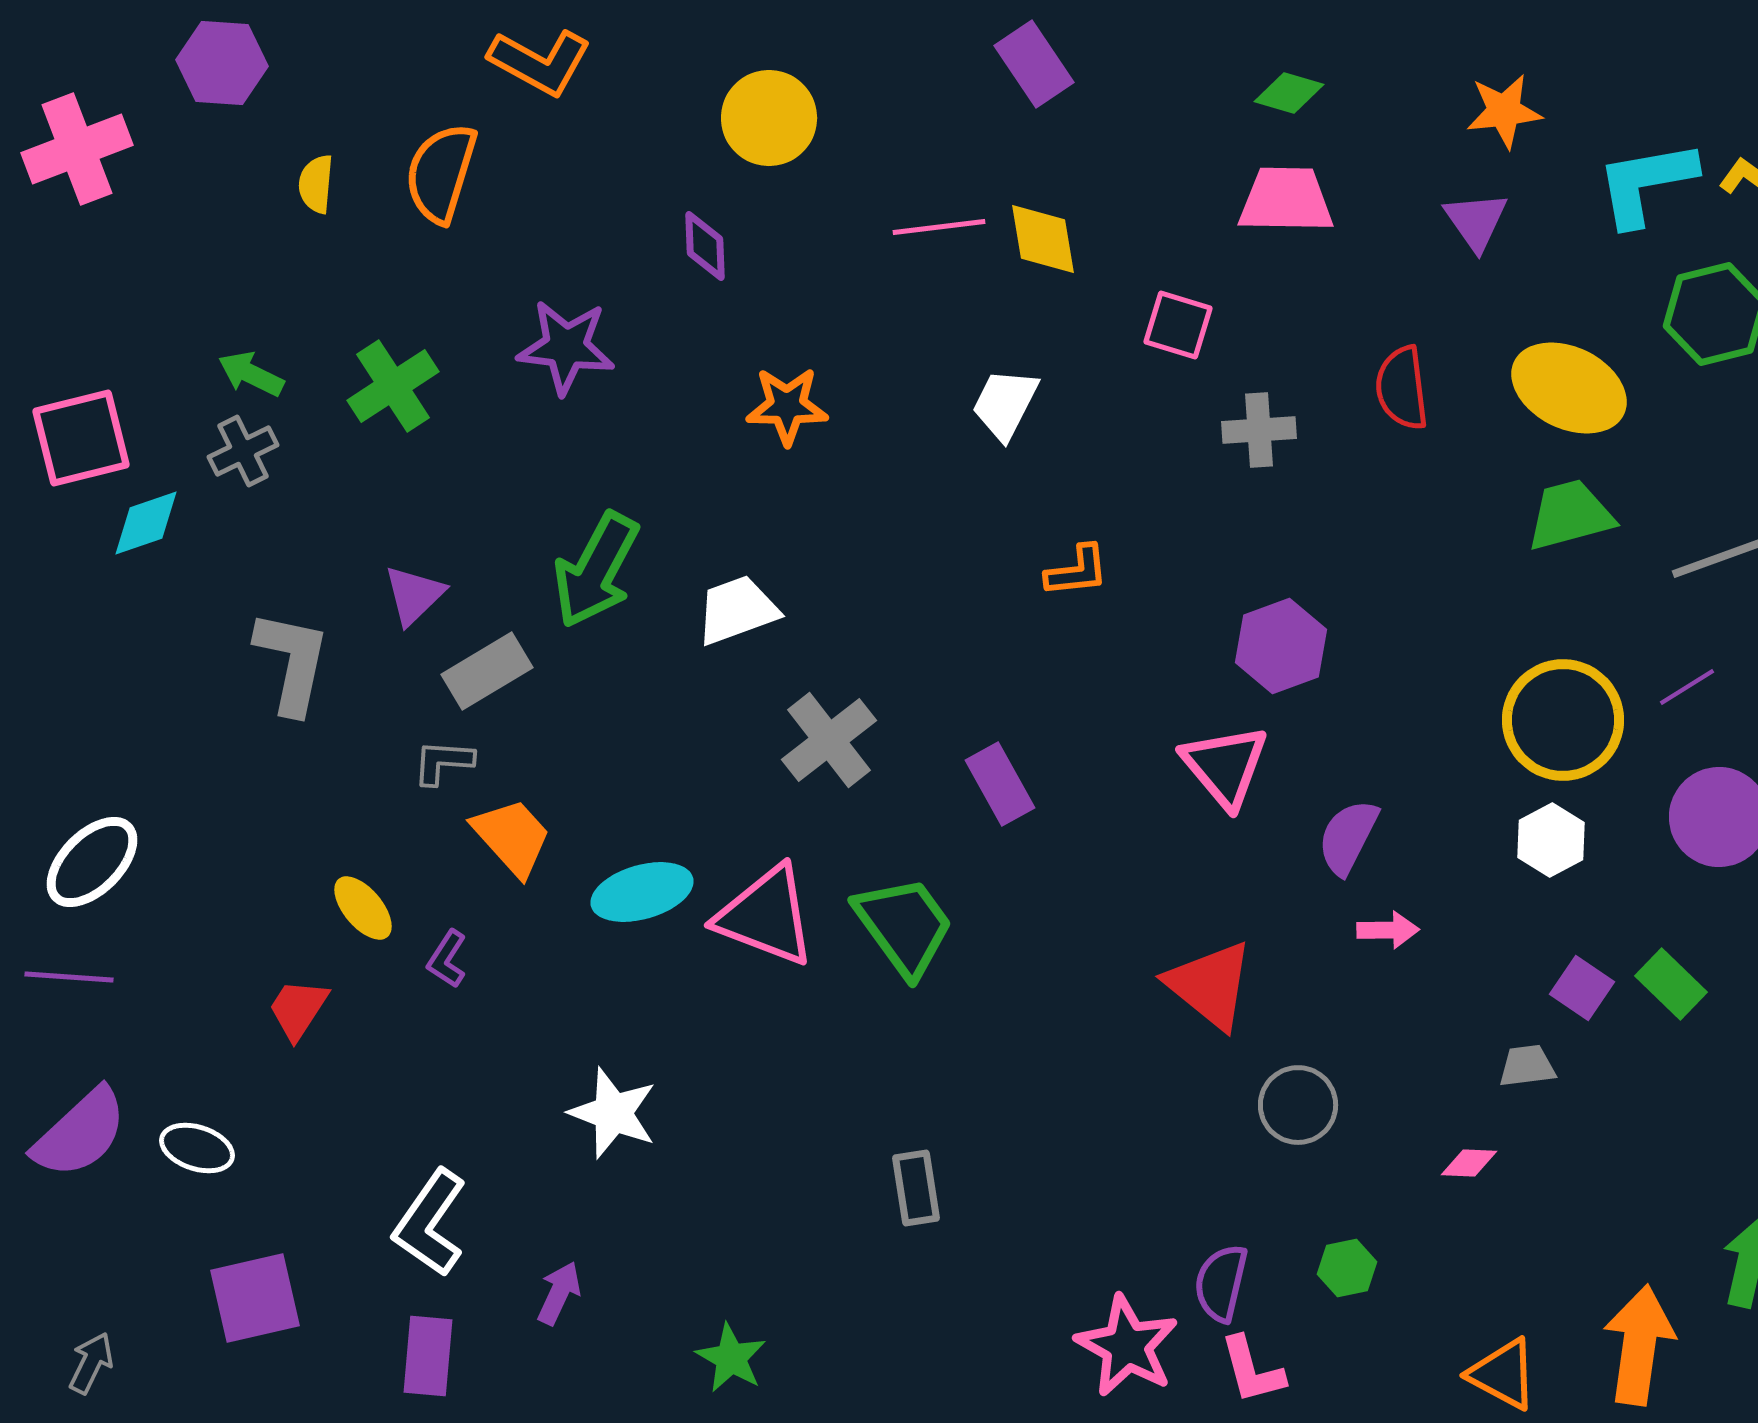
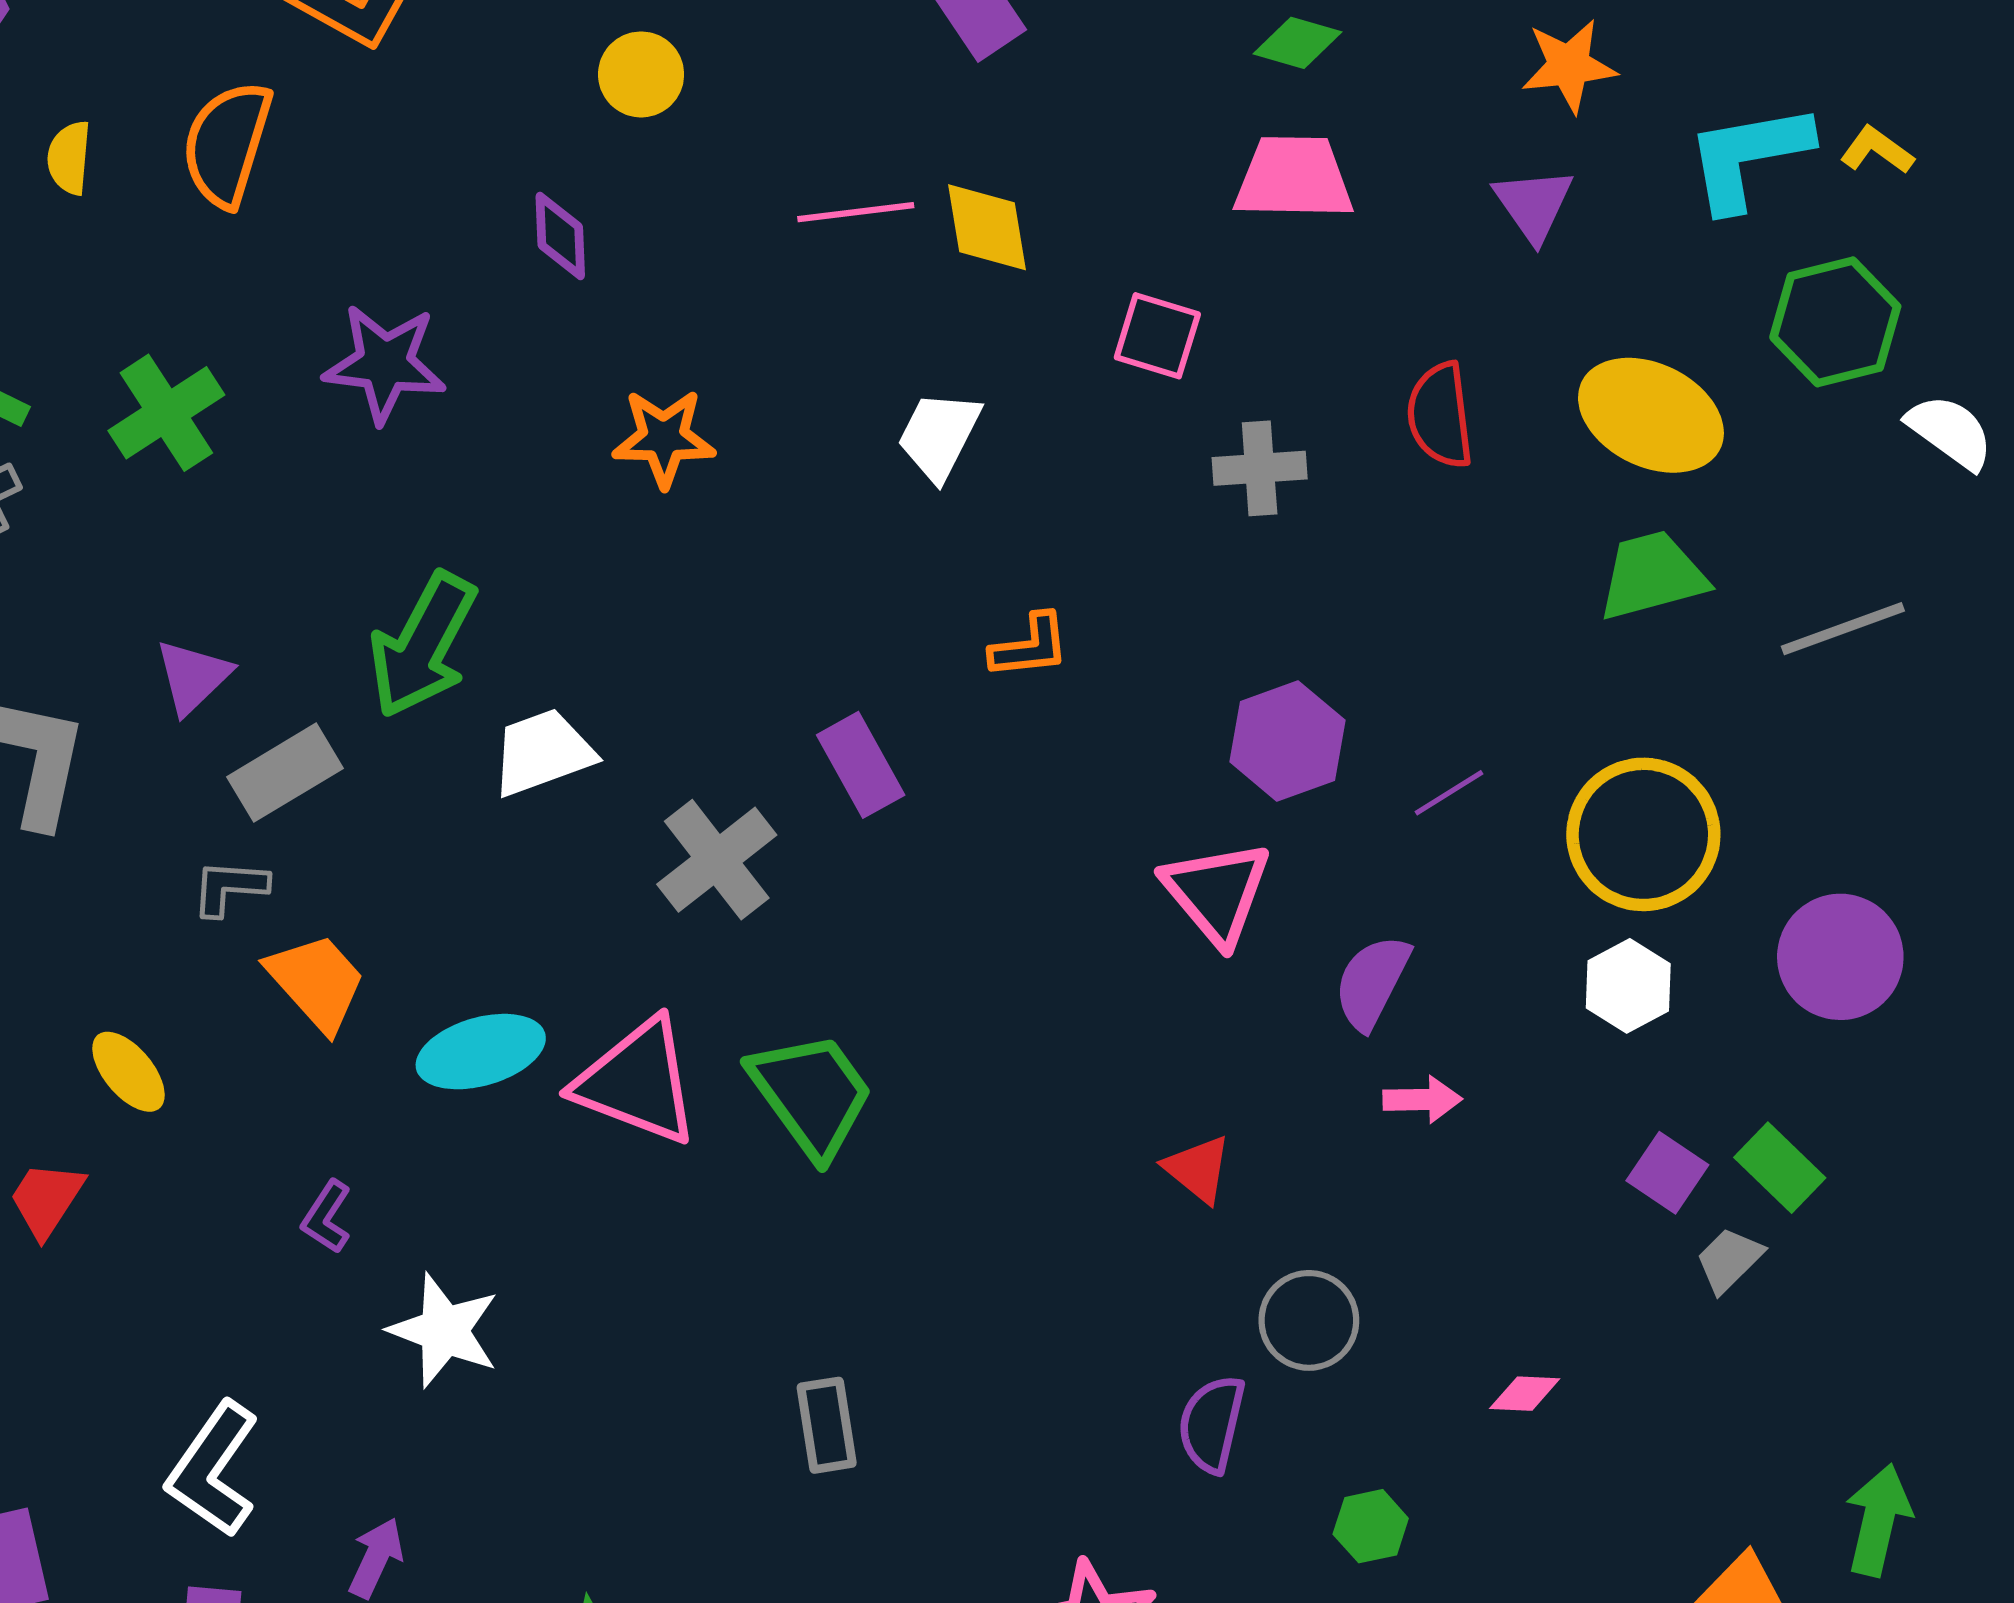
yellow circle: (769, 118) -> (641, 74), size x0.7
white trapezoid: (737, 610) -> (543, 752), moved
purple line: (1687, 687) -> (1449, 793), moved
purple rectangle: (1000, 784) -> (861, 765), moved
purple L-shape: (447, 959) -> (327, 1217), moved
red triangle: (1210, 985) -> (1198, 1169), size x0.6
gray trapezoid: (1527, 1066) -> (1729, 1260), moved, turned -38
purple semicircle: (1221, 1283) -> (1212, 1424), moved

